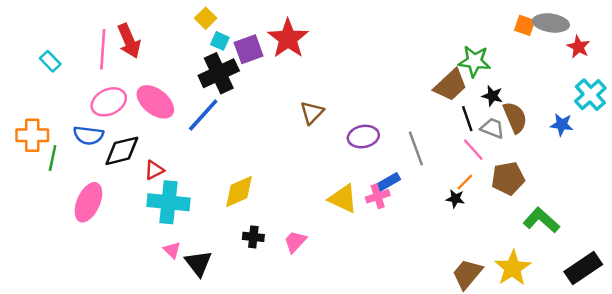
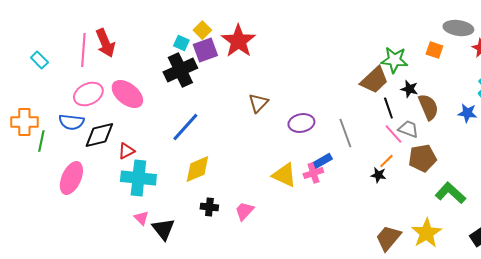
yellow square: (206, 18) -> (202, 30), moved
orange square: (525, 25) -> (434, 50), moved
blue line: (203, 115) -> (185, 127), moved
gray trapezoid: (492, 128) -> (408, 129), moved

